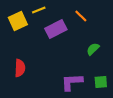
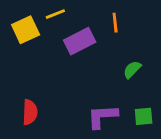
orange line: (81, 16) -> (115, 23), turned 40
red semicircle: (20, 68) -> (30, 112), moved

